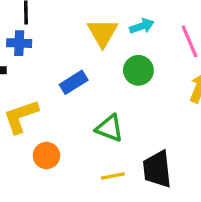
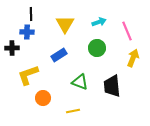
yellow triangle: (103, 33) -> (65, 24), moved
black trapezoid: (157, 169) -> (112, 86), moved
yellow line: (113, 176) -> (73, 111), moved

